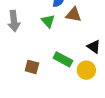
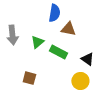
green triangle: (48, 21) -> (37, 42), moved, turned 32
green rectangle: (63, 59) -> (58, 52), moved

